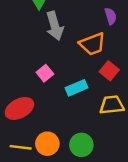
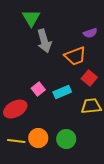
purple semicircle: (111, 16) -> (90, 33), turned 88
pink square: (45, 73) -> (38, 89), moved

